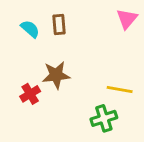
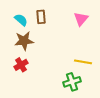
pink triangle: (127, 19) -> (81, 19), moved
brown star: (56, 75) -> (24, 41), moved

